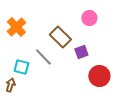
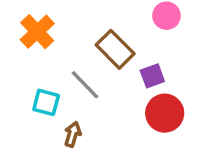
red circle: (99, 76) -> (165, 113), moved
brown arrow: (10, 85) -> (73, 134), moved

